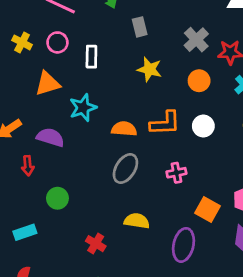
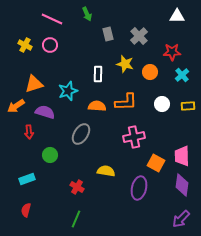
gray cross: (196, 40) -> (139, 36), moved
white rectangle: (91, 57) -> (98, 74), moved
yellow star: (150, 69) -> (125, 64), moved
orange triangle: (48, 84) -> (34, 84), moved
white circle: (203, 126) -> (162, 104), moved
gray ellipse: (125, 168) -> (81, 134), moved
pink cross: (176, 173) -> (134, 137), size x1.5

